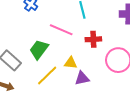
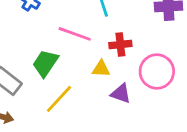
yellow triangle: (71, 63) -> (101, 69), moved
purple triangle: (82, 78) -> (121, 94), moved, turned 35

